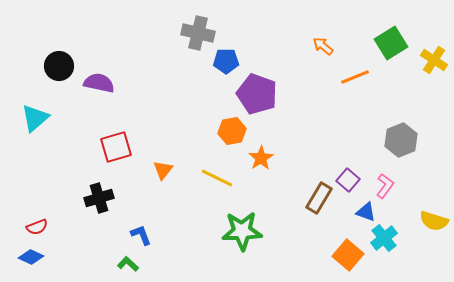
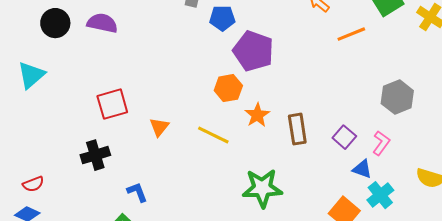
purple semicircle: (99, 83) -> (102, 23), moved
brown rectangle: (319, 198) -> (297, 129), moved, turned -40
green star: (242, 231) -> (262, 188), moved

